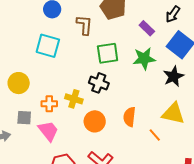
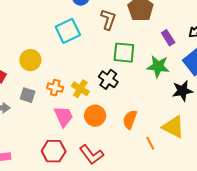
cyan square: (48, 46) -> (68, 31), turned 35
pink trapezoid: (48, 131) -> (63, 116), moved

